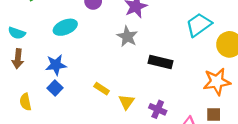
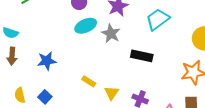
cyan trapezoid: (199, 25) -> (158, 19), moved
cyan ellipse: (65, 27) -> (86, 26), moved
blue square: (55, 88) -> (45, 97), moved

